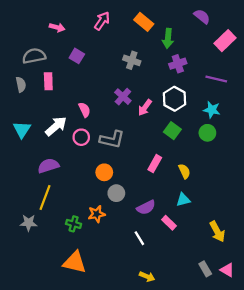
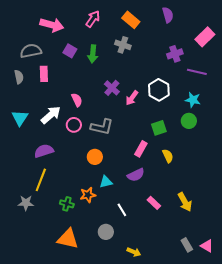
purple semicircle: (202, 16) -> (168, 15), moved, turned 35
pink arrow: (57, 27) -> (52, 25), size x1.6
green arrow: (168, 38) -> (93, 54), moved
gray cross: (132, 60) -> (123, 45), moved
purple cross: (178, 64) -> (175, 54), moved
green square: (172, 131) -> (159, 128), moved, turned 35
gray circle: (116, 193) -> (106, 232), moved
cyan triangle: (183, 200) -> (106, 182), moved
purple semicircle: (146, 207) -> (136, 175), moved
yellow arrow: (217, 232) -> (185, 202), moved
white line: (139, 238) -> (122, 210), moved

